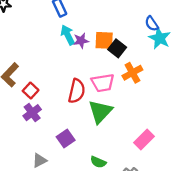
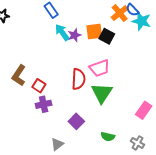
orange cross: (132, 73) -> (120, 13), moved
purple cross: (32, 113) -> (44, 104), turned 35

